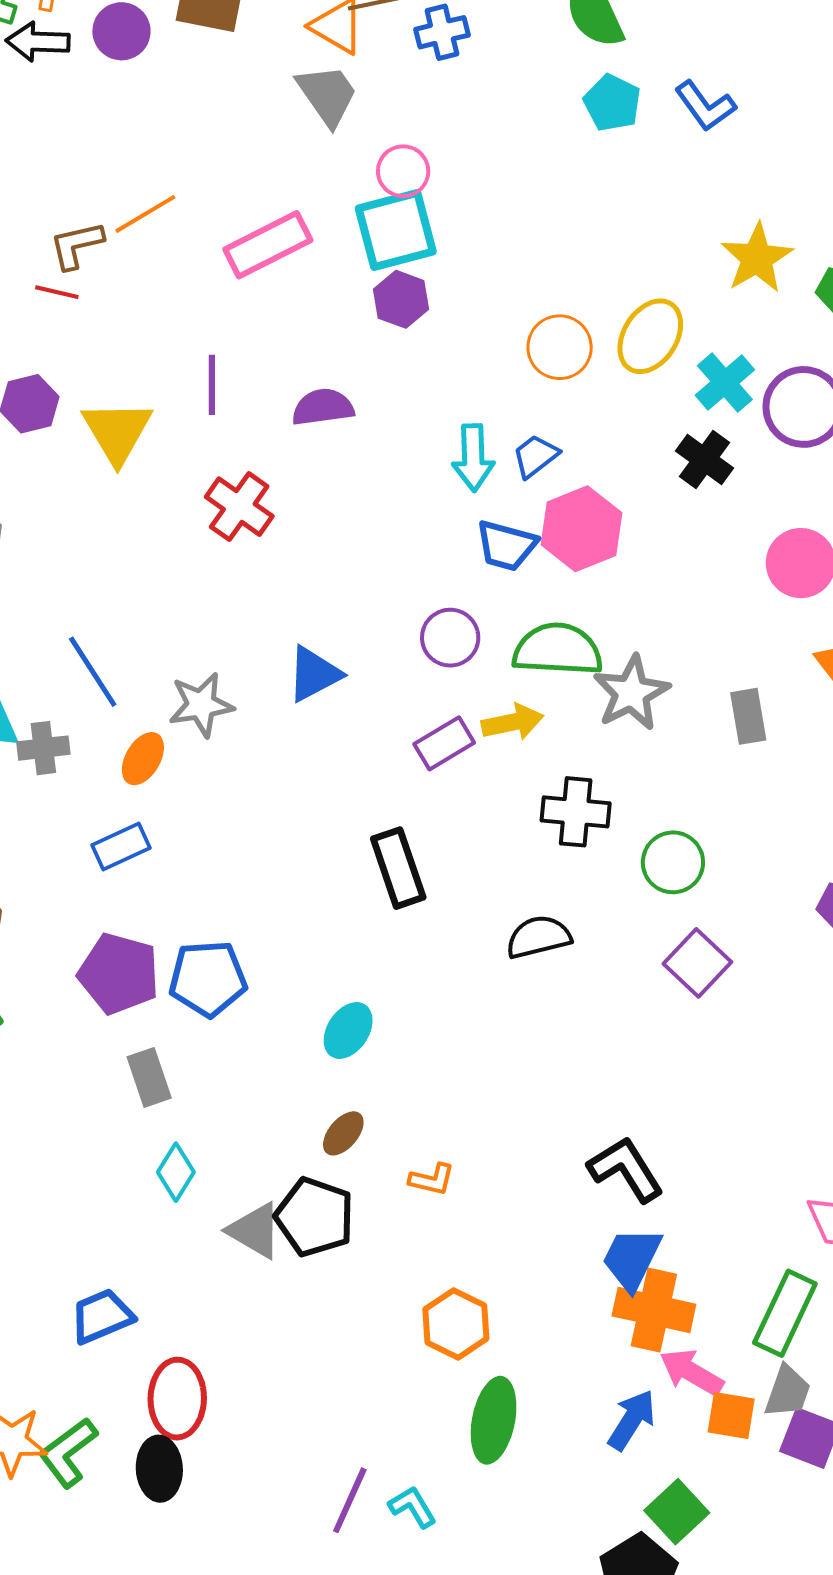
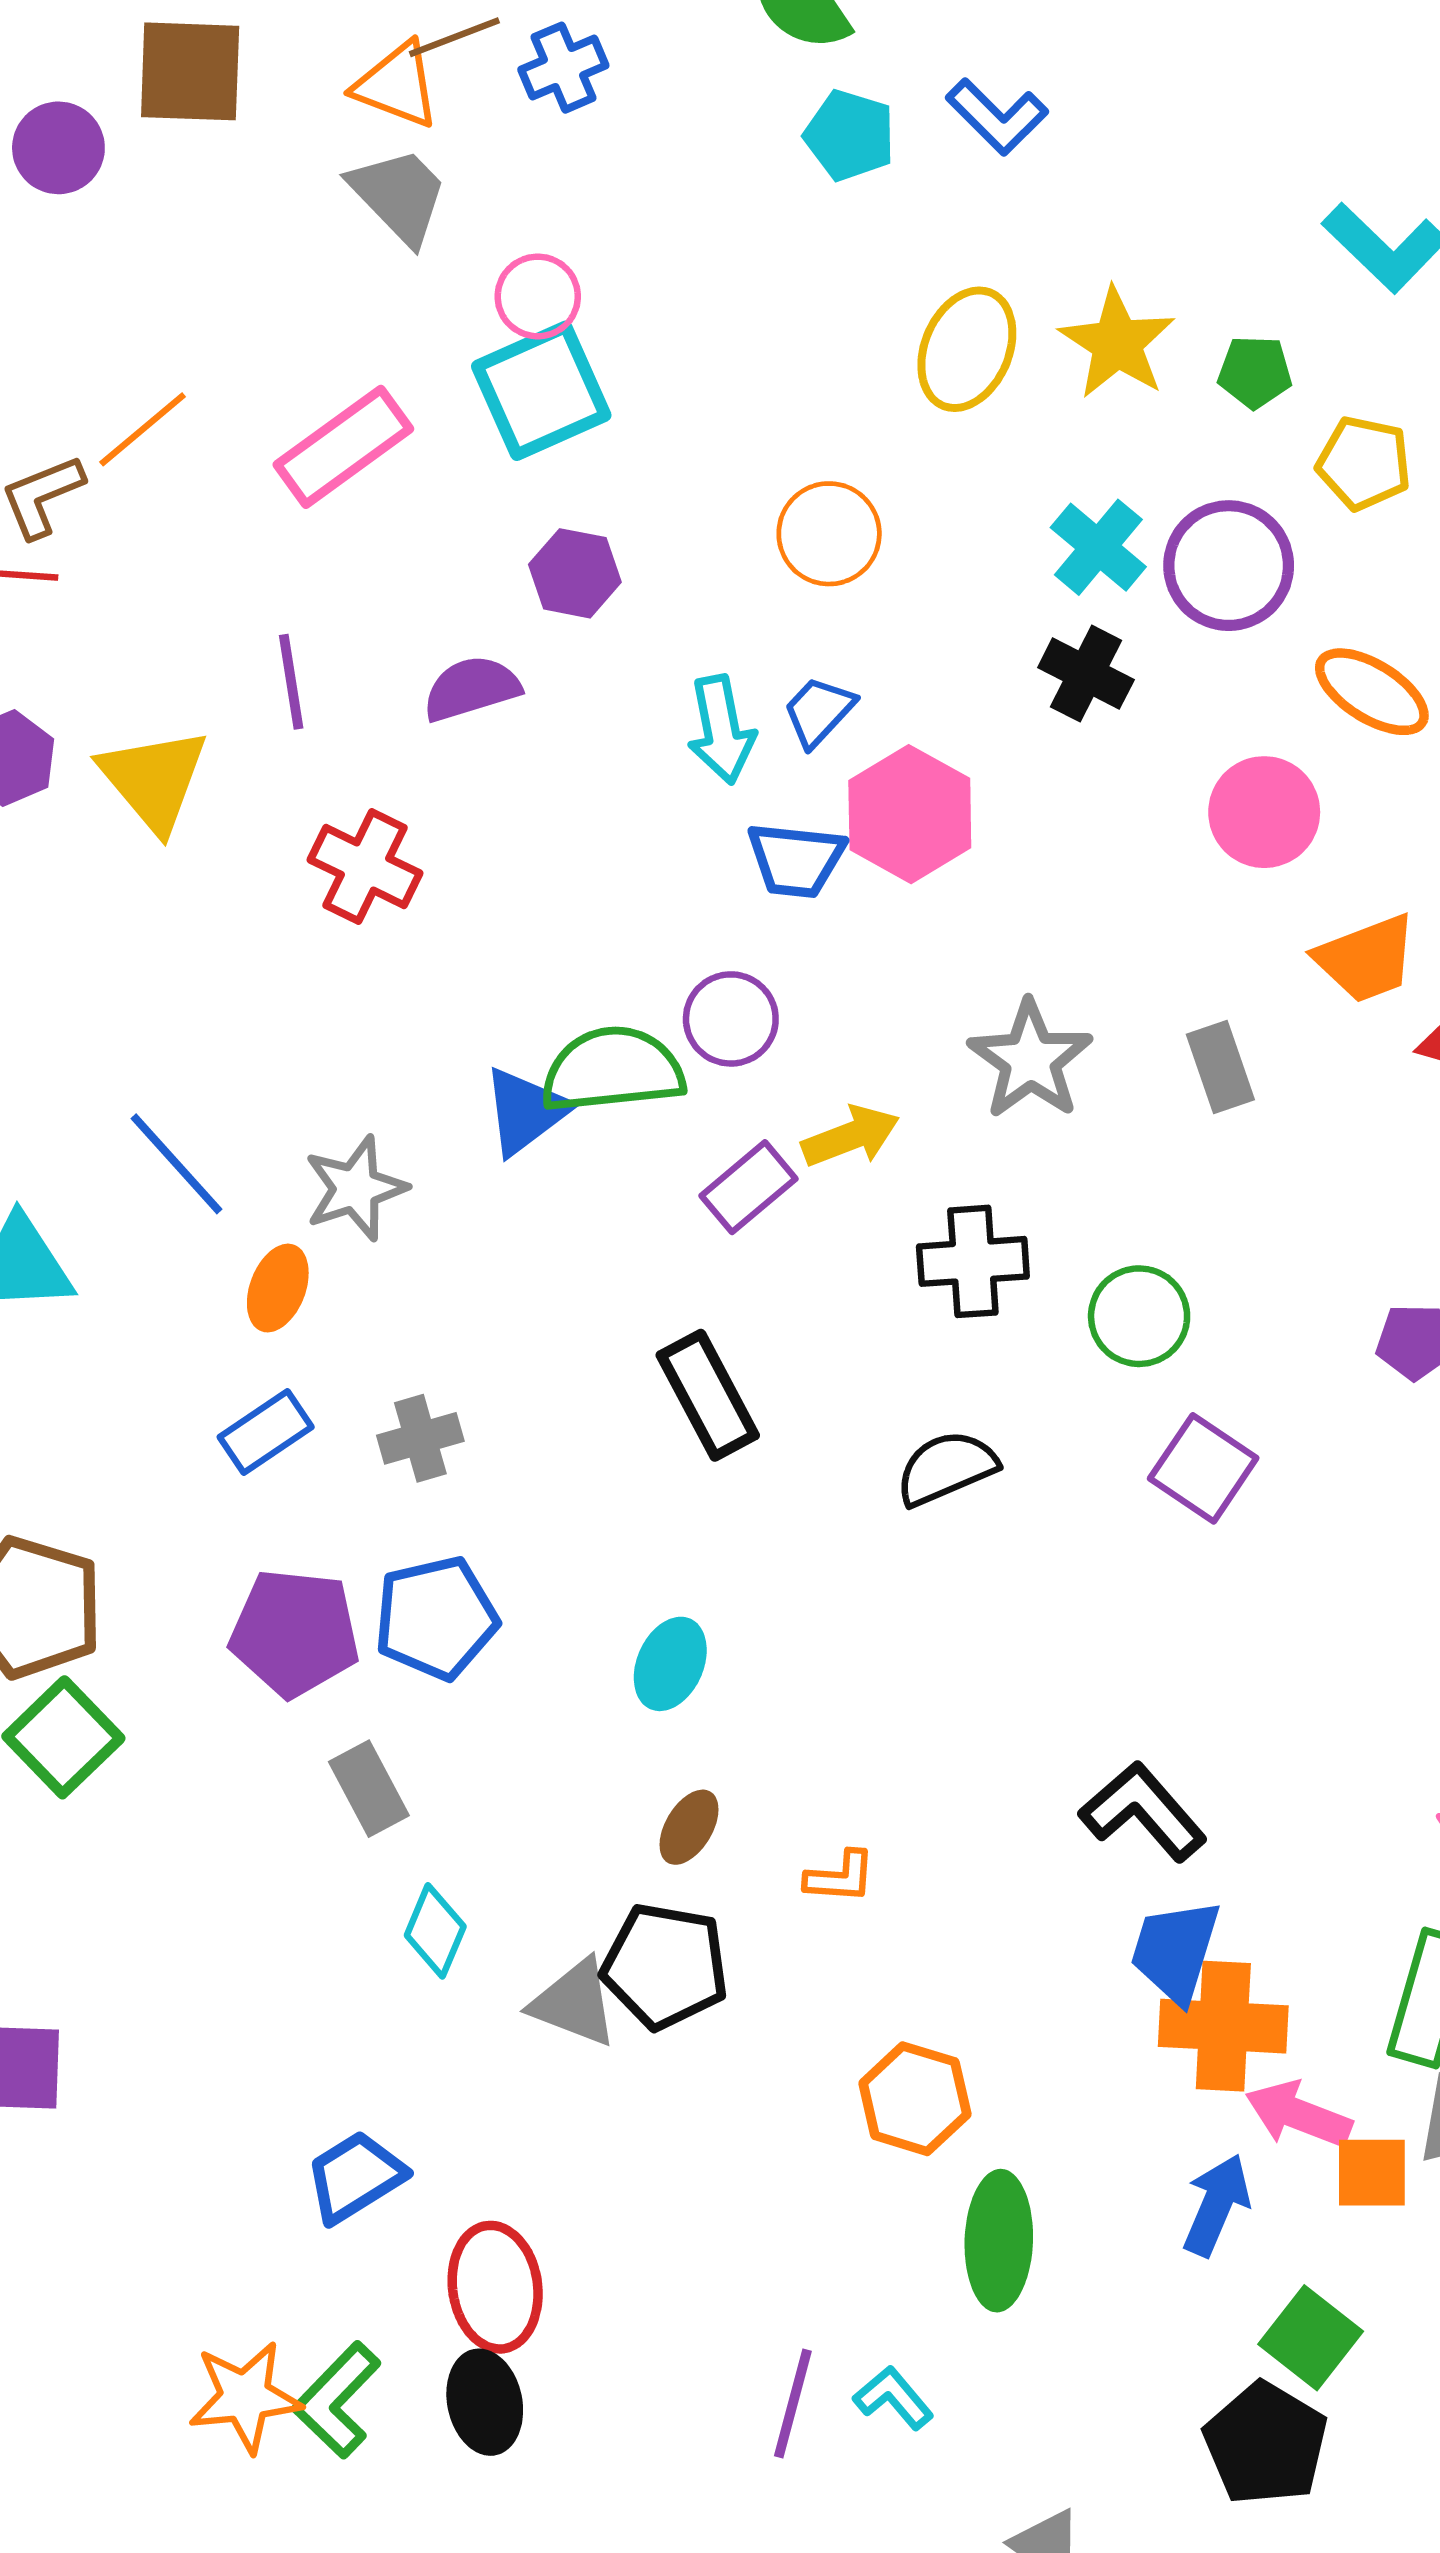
purple hexagon: (401, 299) -> (575, 573), moved
yellow ellipse: (650, 336) -> (967, 349), moved
green semicircle: (558, 650) -> (613, 1070), moved
gray cross: (43, 748) -> (420, 1438), moved

